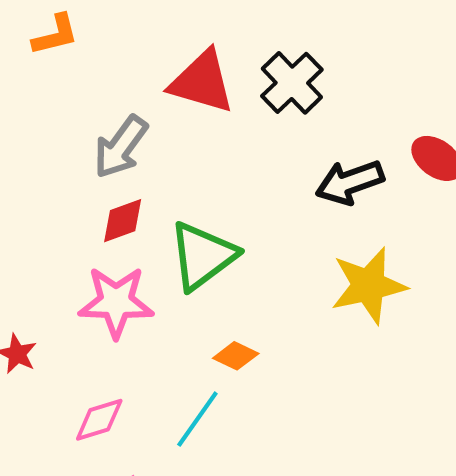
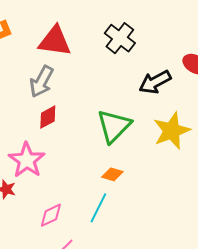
red triangle: (202, 82) -> (55, 41), moved
green triangle: (202, 256) -> (114, 126), moved
pink star: (116, 302) -> (27, 160), moved, turned -30

